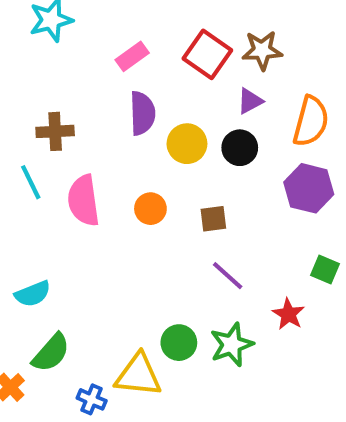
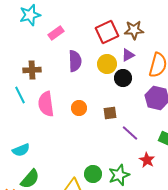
red square: (207, 54) -> (107, 32), turned 30
pink rectangle: (132, 56) -> (56, 33), moved
yellow circle: (187, 144) -> (107, 64), moved
purple line: (228, 276) -> (130, 133), moved

